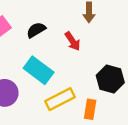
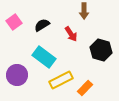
black hexagon: (110, 79) -> (101, 50), moved
orange rectangle: (90, 109) -> (85, 88), turned 35

